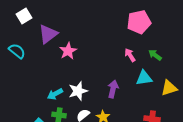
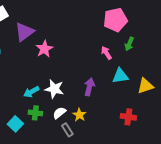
green arrow: (155, 55) -> (129, 44), moved, turned -104
white star: (78, 91) -> (54, 89), turned 30

